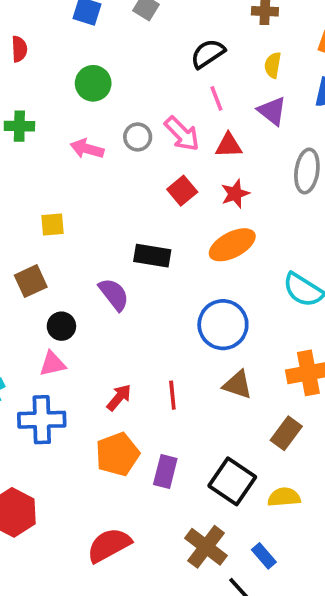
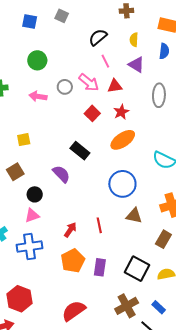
black rectangle: (152, 256) -> (80, 151), turned 36
brown cross: (206, 547) -> (127, 306), turned 30

